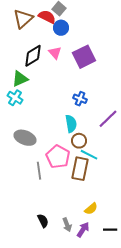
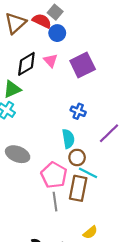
gray line: (39, 171) -> (55, 202), moved

